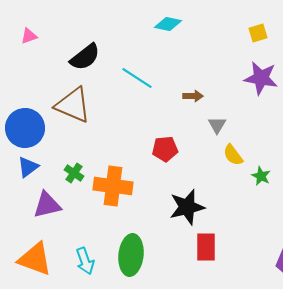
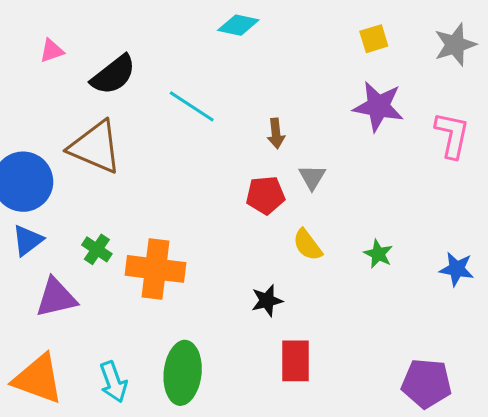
pink triangle: (29, 36) -> (52, 51), moved
brown arrow: (193, 96) -> (276, 133), turned 84
red pentagon: (165, 149) -> (265, 195), moved
yellow semicircle: (233, 155) -> (308, 245), moved
black star: (187, 207) -> (267, 301), size x0.6

